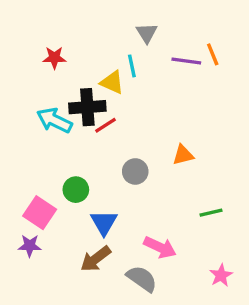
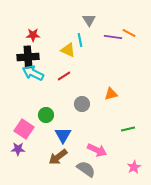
orange line: (213, 54) -> (129, 33), turned -40
black cross: (87, 107) -> (28, 57), moved

